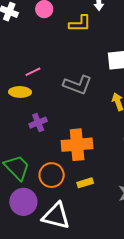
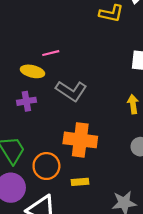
gray L-shape: (78, 85) -> (71, 91), moved
purple cross: (38, 123) -> (26, 101), moved

